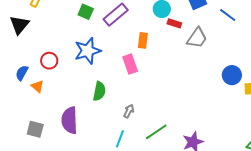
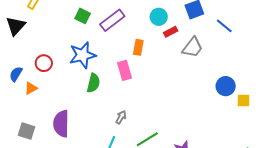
red rectangle: (174, 23) -> (171, 32), turned -48
orange triangle: (37, 86) -> (31, 88), turned 48
green semicircle: (99, 91) -> (93, 83), moved

